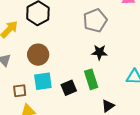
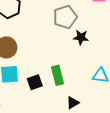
black star: (99, 52) -> (81, 37), moved

